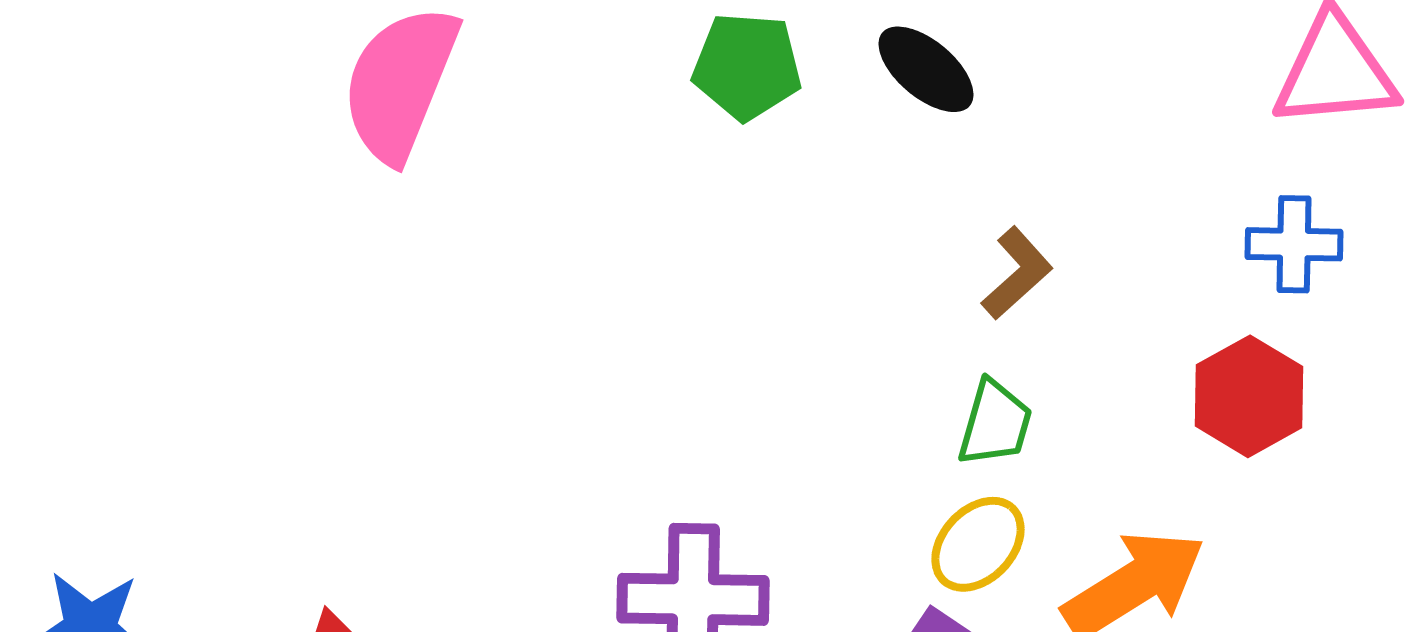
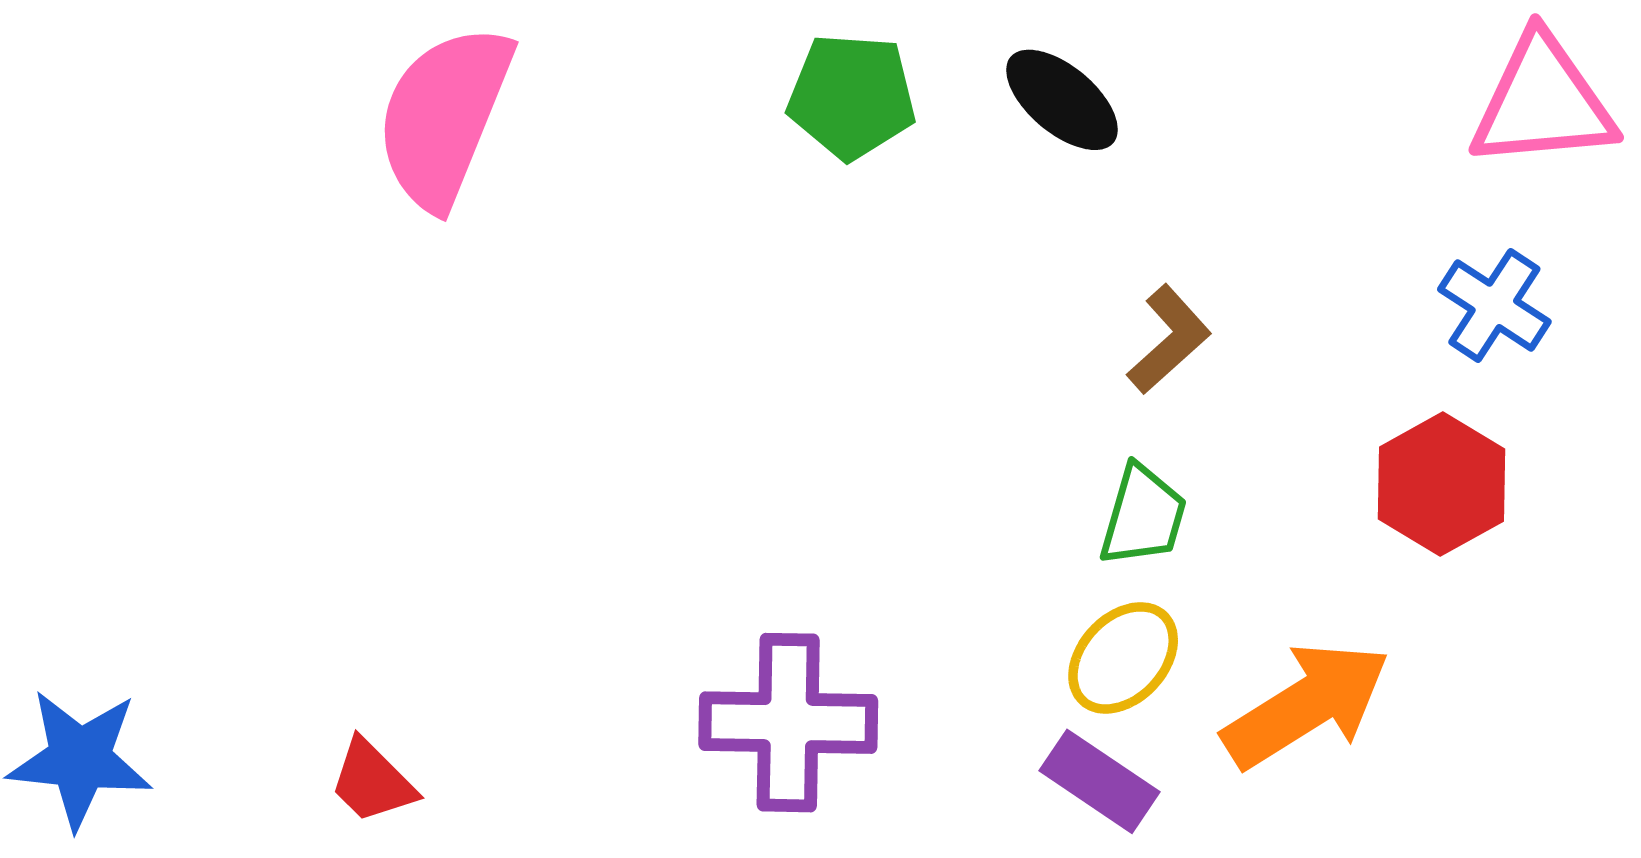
blue cross: (1294, 244) -> (1494, 305), turned 32

